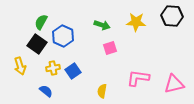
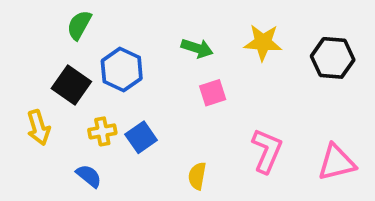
black hexagon: (172, 16) -> (333, 58), moved
green semicircle: (41, 22) -> (79, 25), moved
pink L-shape: (138, 78) -> (267, 151), turned 105

